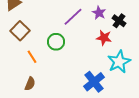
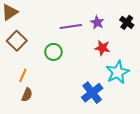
purple line: (73, 17) -> (71, 26), turned 35
black cross: (119, 21) -> (127, 22), moved
orange line: (32, 57) -> (23, 75), moved, turned 56

